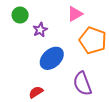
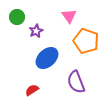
pink triangle: (75, 14) -> (69, 16), turned -35

